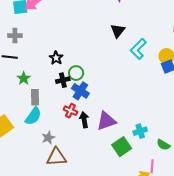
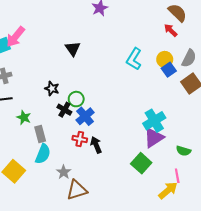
black triangle: (118, 31) -> (73, 49), moved
black cross: (63, 80) -> (64, 110), turned -32
blue cross: (80, 91) -> (85, 116), turned 30
purple triangle: (106, 121) -> (154, 138), moved
cyan cross: (140, 131) -> (154, 121), moved, size x1.5

